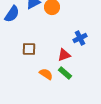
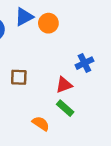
orange semicircle: (46, 74) -> (41, 124), moved

